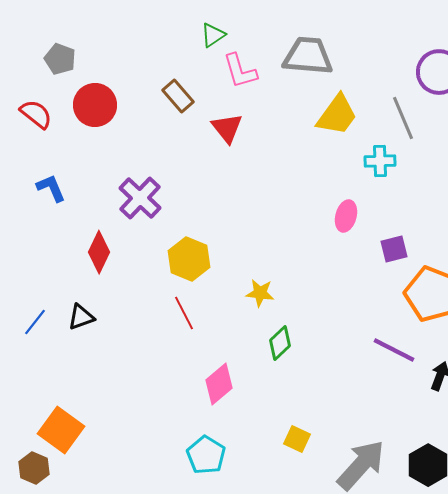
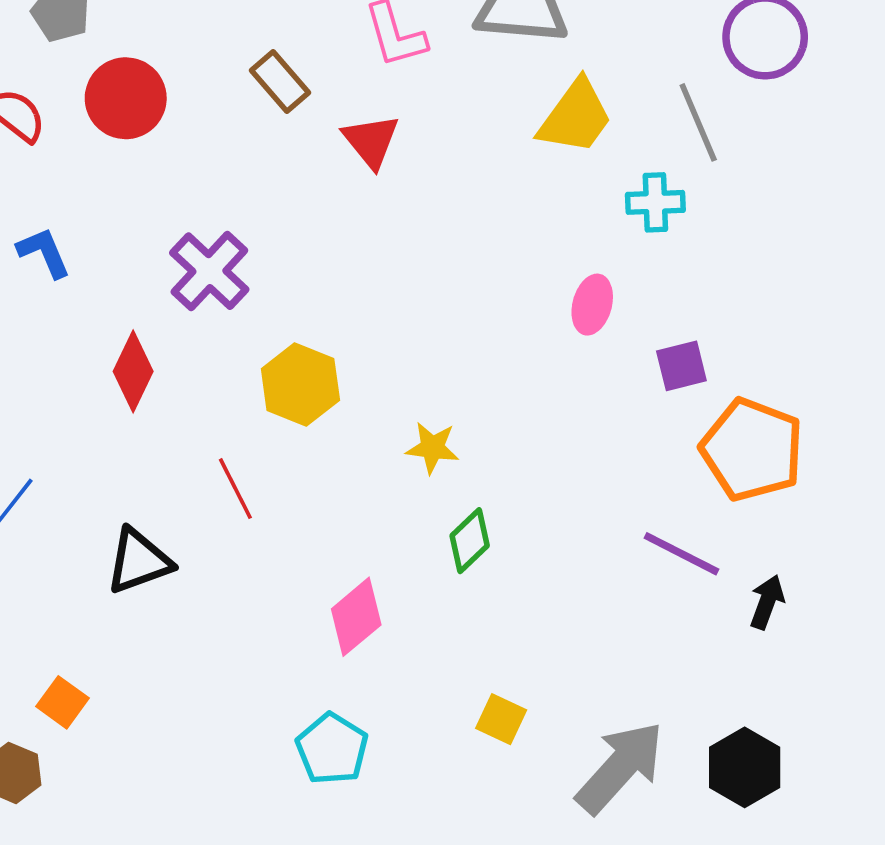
red line: (184, 313) -> (235, 489), moved
black triangle: (81, 317) -> (139, 561), moved, size x1.4
orange square: (61, 430) -> (62, 702), size x0.6

